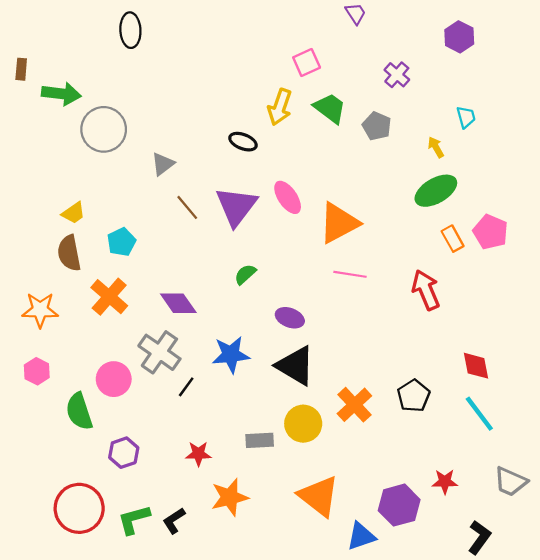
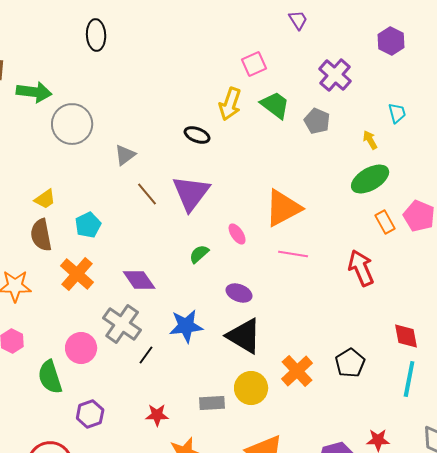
purple cross: (397, 75) -> (335, 75), size x1.4
pink ellipse: (288, 197) -> (237, 234), moved, size x0.7
cyan line: (479, 414) -> (409, 379), turned 48

